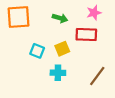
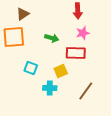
yellow square: (62, 49) -> (61, 71), moved

